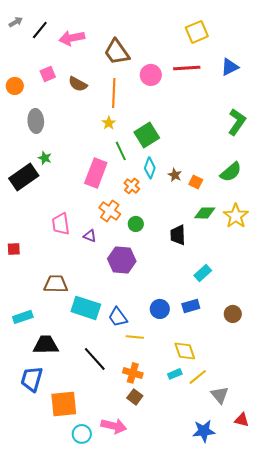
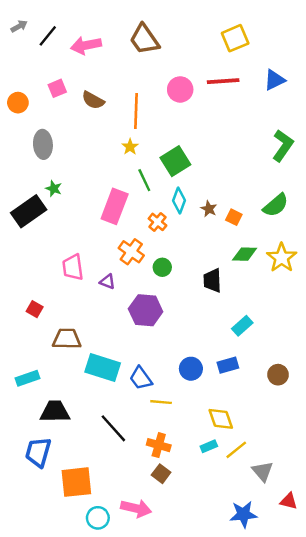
brown trapezoid: (117, 52) -> (144, 39), moved
red square: (14, 249) -> (35, 309), moved, turned 32

